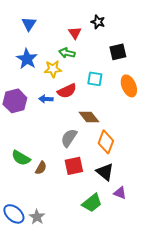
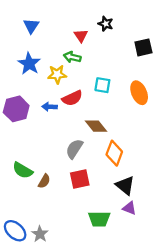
black square: (118, 52) -> (143, 47), moved
black triangle: (105, 172) -> (125, 185), moved
green trapezoid: (92, 203) -> (99, 219), turned 40

